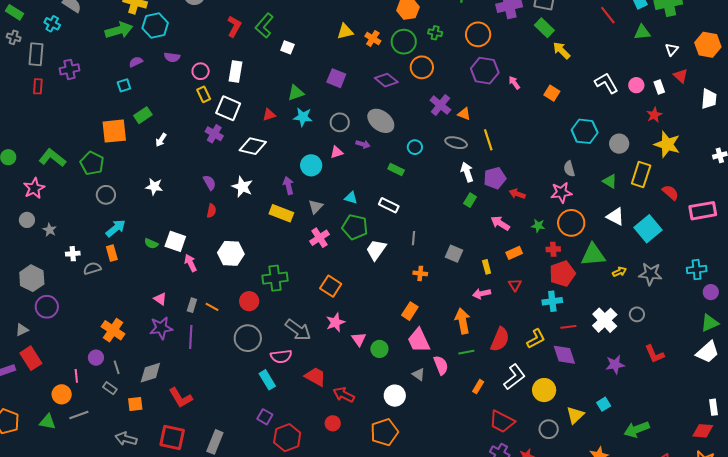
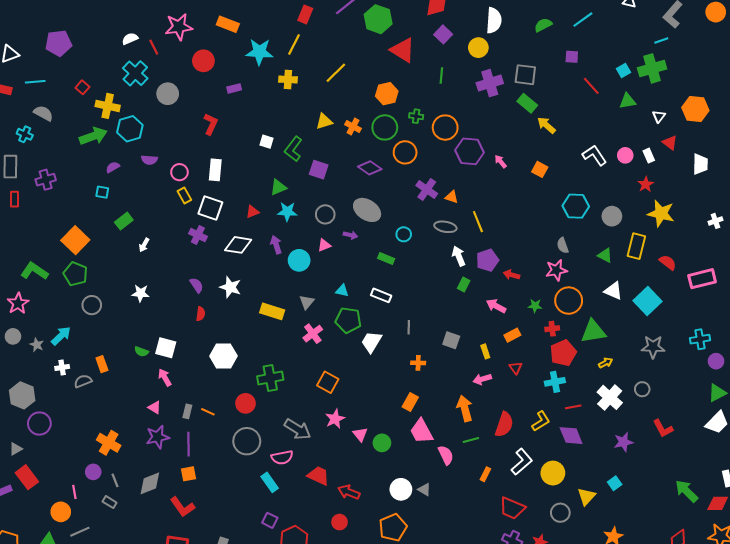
green L-shape: (264, 26) -> (293, 149), moved
orange circle: (478, 34) -> (445, 128), moved
cyan square: (124, 85) -> (102, 192), turned 32
orange square: (114, 131) -> (75, 240), moved, turned -36
purple arrow: (288, 186) -> (276, 245), moved
cyan arrow: (116, 228) -> (61, 336), moved
pink arrow: (190, 263) -> (165, 377), moved
yellow arrow: (619, 272) -> (606, 363), moved
gray triangle: (419, 374) -> (424, 490), moved
orange square: (135, 404) -> (188, 474), moved
green arrow: (637, 429) -> (687, 491), moved, turned 70

